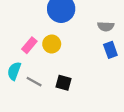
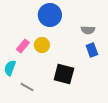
gray line: (34, 82) -> (27, 87), moved
black square: (63, 83) -> (64, 74), moved, size x1.5

